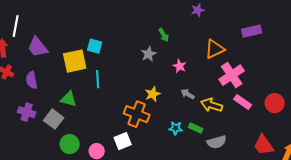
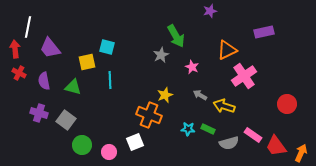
green arrow: (164, 35) -> (176, 36), size x1.6
yellow square: (75, 61) -> (87, 62), size x0.7
green triangle: (69, 99) -> (73, 87), moved
pink rectangle: (243, 102) -> (253, 135), moved

